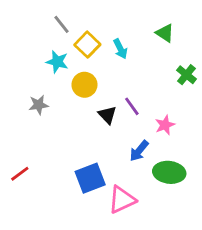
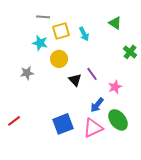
gray line: (62, 24) -> (43, 17), turned -48
yellow square: (87, 45) -> (61, 31), turned 30
green ellipse: (169, 172) -> (118, 120), turned 45
pink triangle: (122, 200) -> (93, 128), moved

